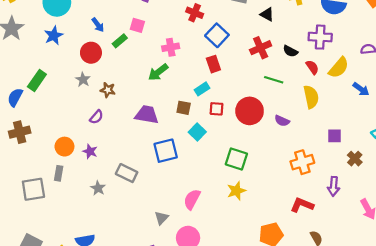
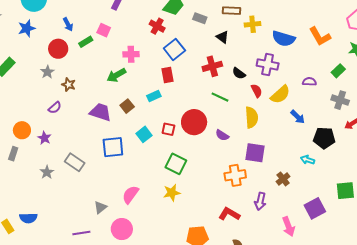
brown square: (184, 108) -> (127, 106), moved, turned 32
red square: (216, 109) -> (168, 129), moved
purple square: (335, 136) -> (255, 153), moved, size x1.5

